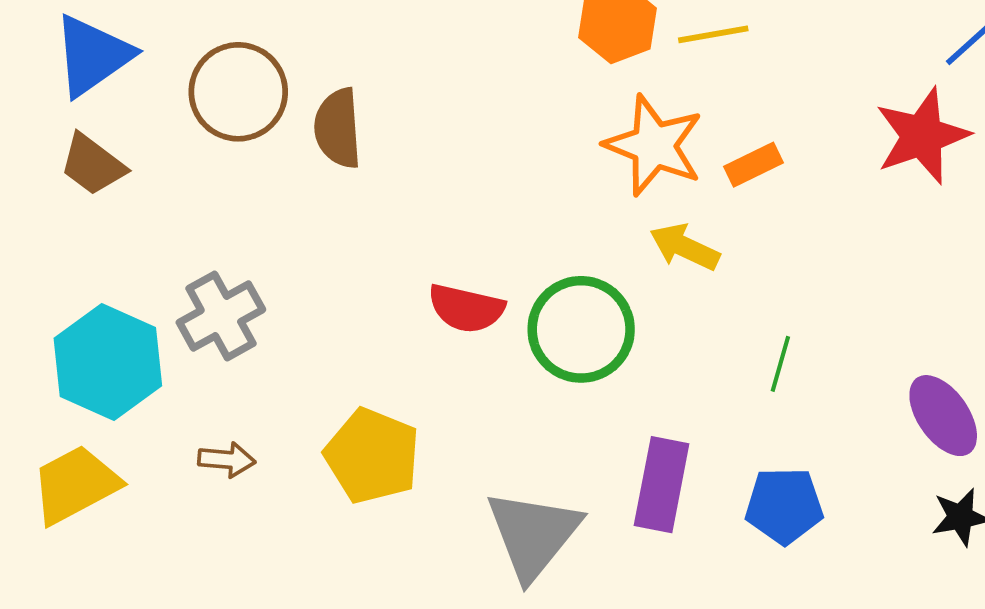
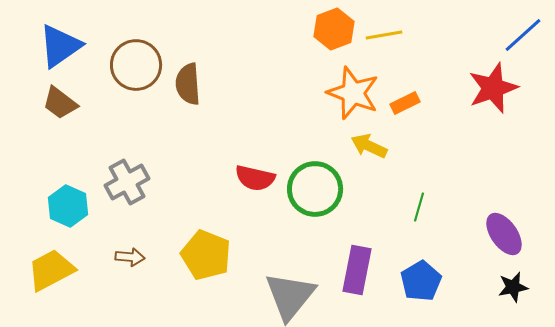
cyan hexagon: (108, 362) -> (68, 206), size x0.7
blue pentagon: (784, 506) -> (421, 281), turned -30

